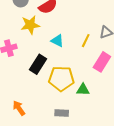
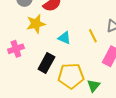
yellow line: (86, 41) -> (93, 36), turned -48
green triangle: (83, 90) -> (94, 86), turned -48

